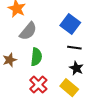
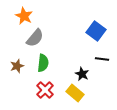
blue square: (70, 24) -> (96, 31), moved
black line: (74, 48) -> (102, 59), moved

